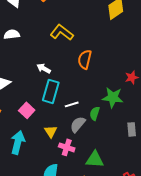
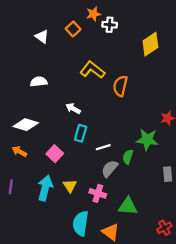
white semicircle: (12, 34) -> (39, 82), moved
orange semicircle: (85, 59) -> (120, 86), moved
cyan rectangle: (51, 91) -> (81, 133), size x0.7
yellow triangle: (51, 131) -> (70, 186), moved

